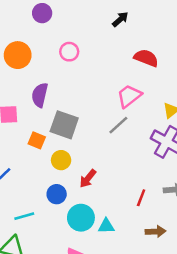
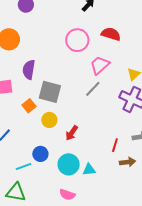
pink circle: (69, 52) -> (77, 40), moved, size x1.5
orange square: (37, 140) -> (29, 106), turned 32
blue circle: (57, 194) -> (40, 154), moved
brown arrow: (155, 231) -> (128, 162), moved

